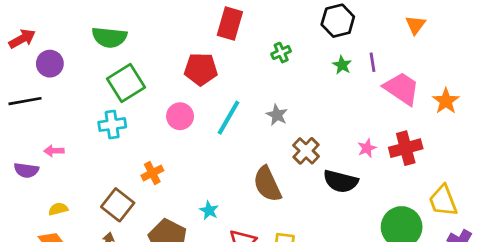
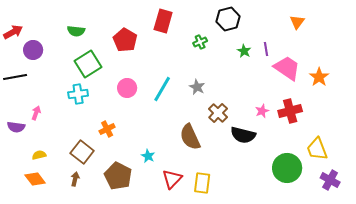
black hexagon: (338, 21) -> (228, 19), moved
green semicircle: (109, 37) -> (76, 31), size x0.7
red pentagon: (201, 69) -> (125, 40), moved, turned 30
pink arrow: (54, 151) -> (36, 113), turned 112

